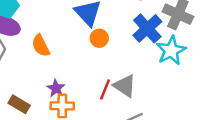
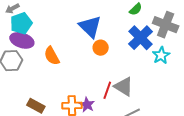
cyan star: (171, 51) -> (161, 55), size x0.7
purple star: (56, 88) -> (87, 105), moved

